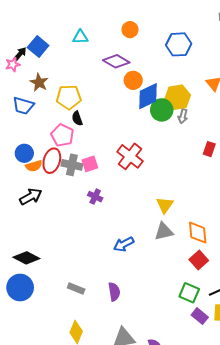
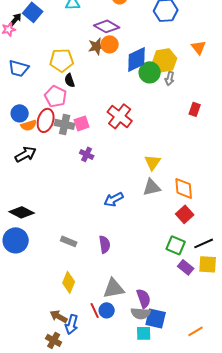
orange circle: (133, 80) -> (110, 44), moved
brown star: (39, 82) -> (97, 46), moved, turned 30

